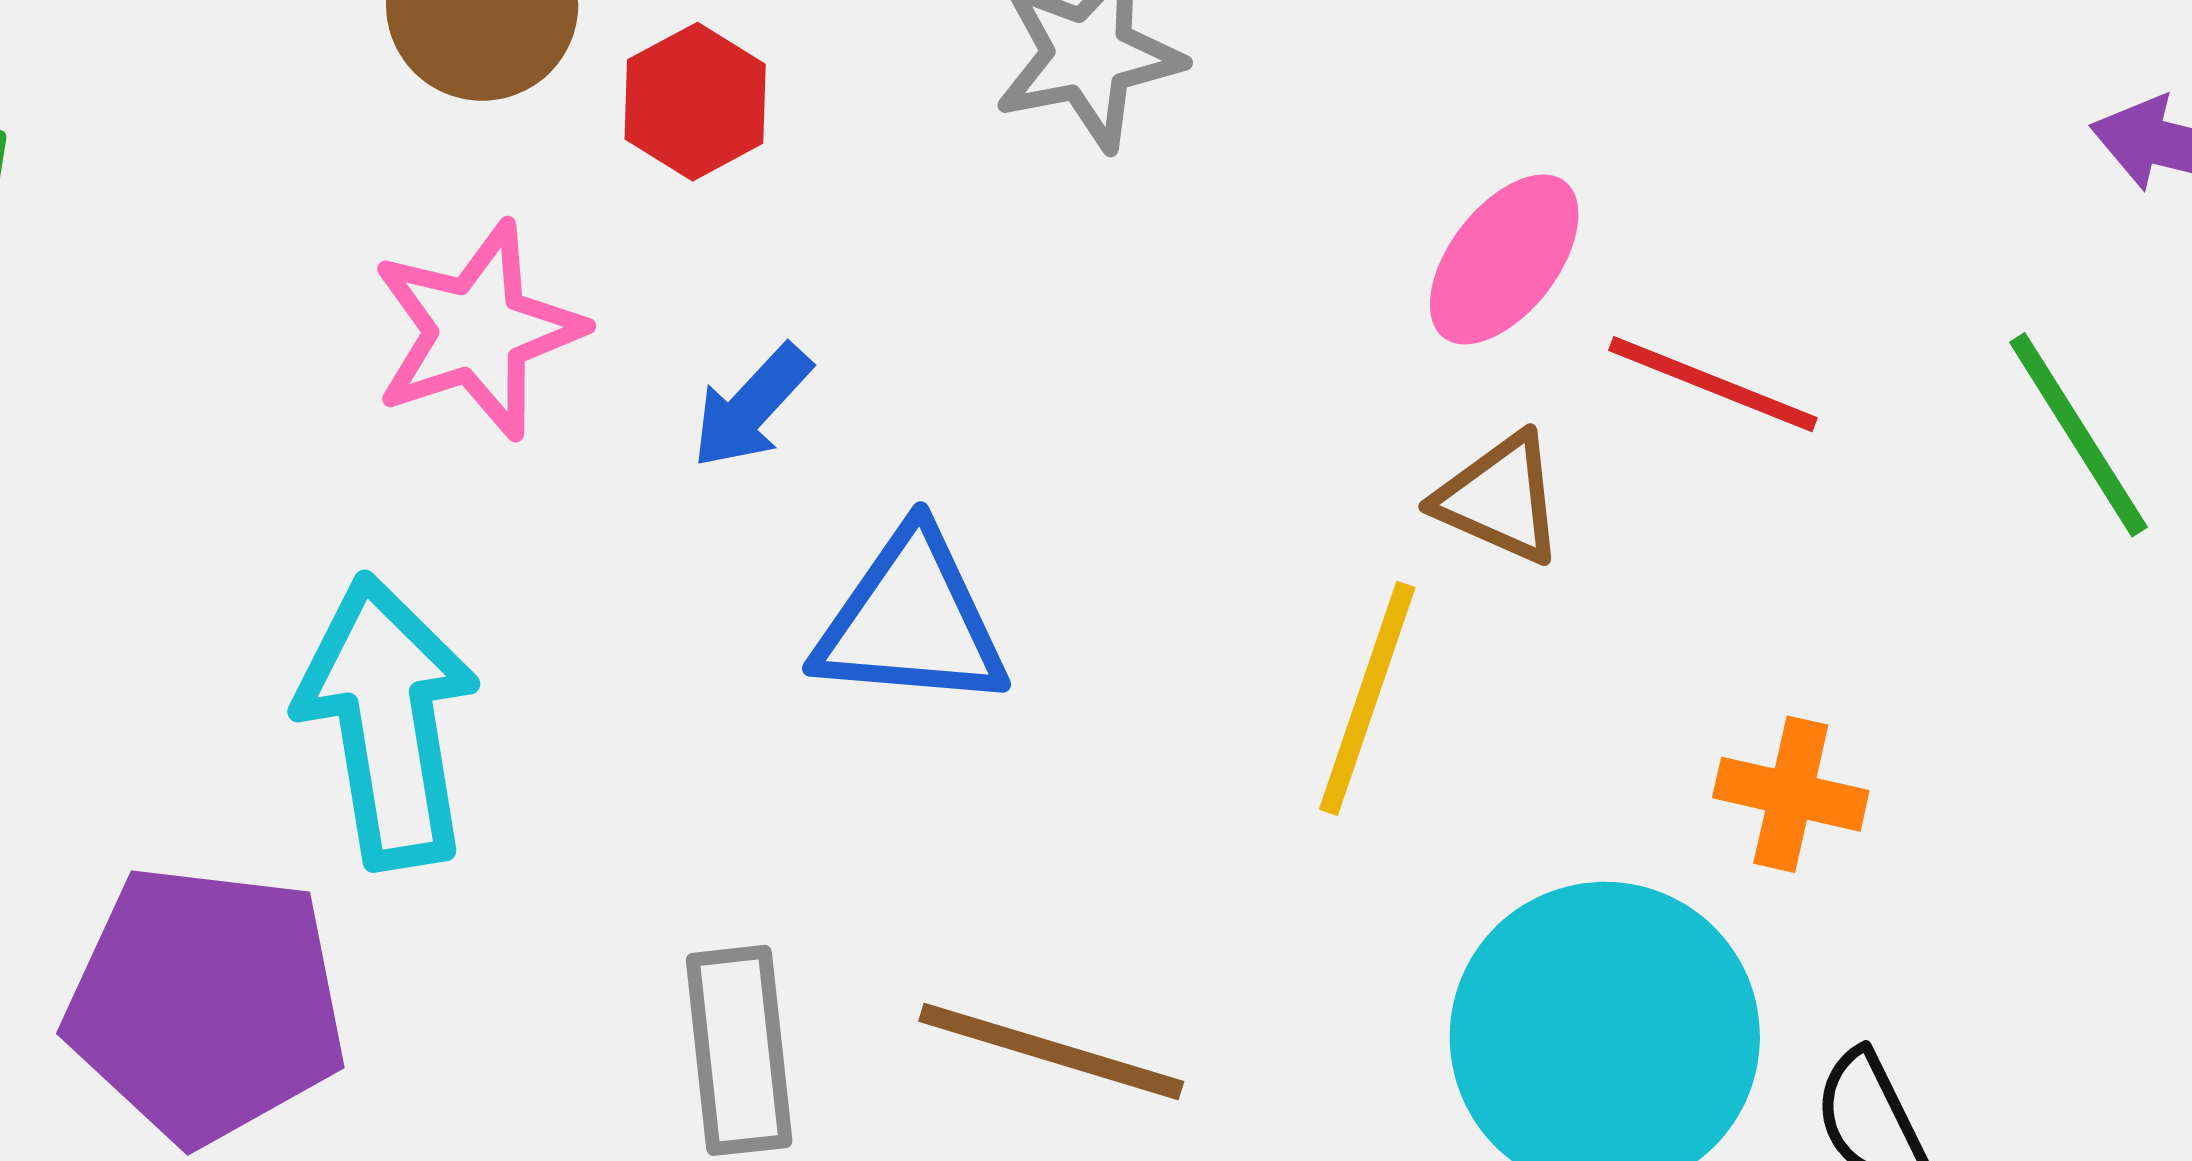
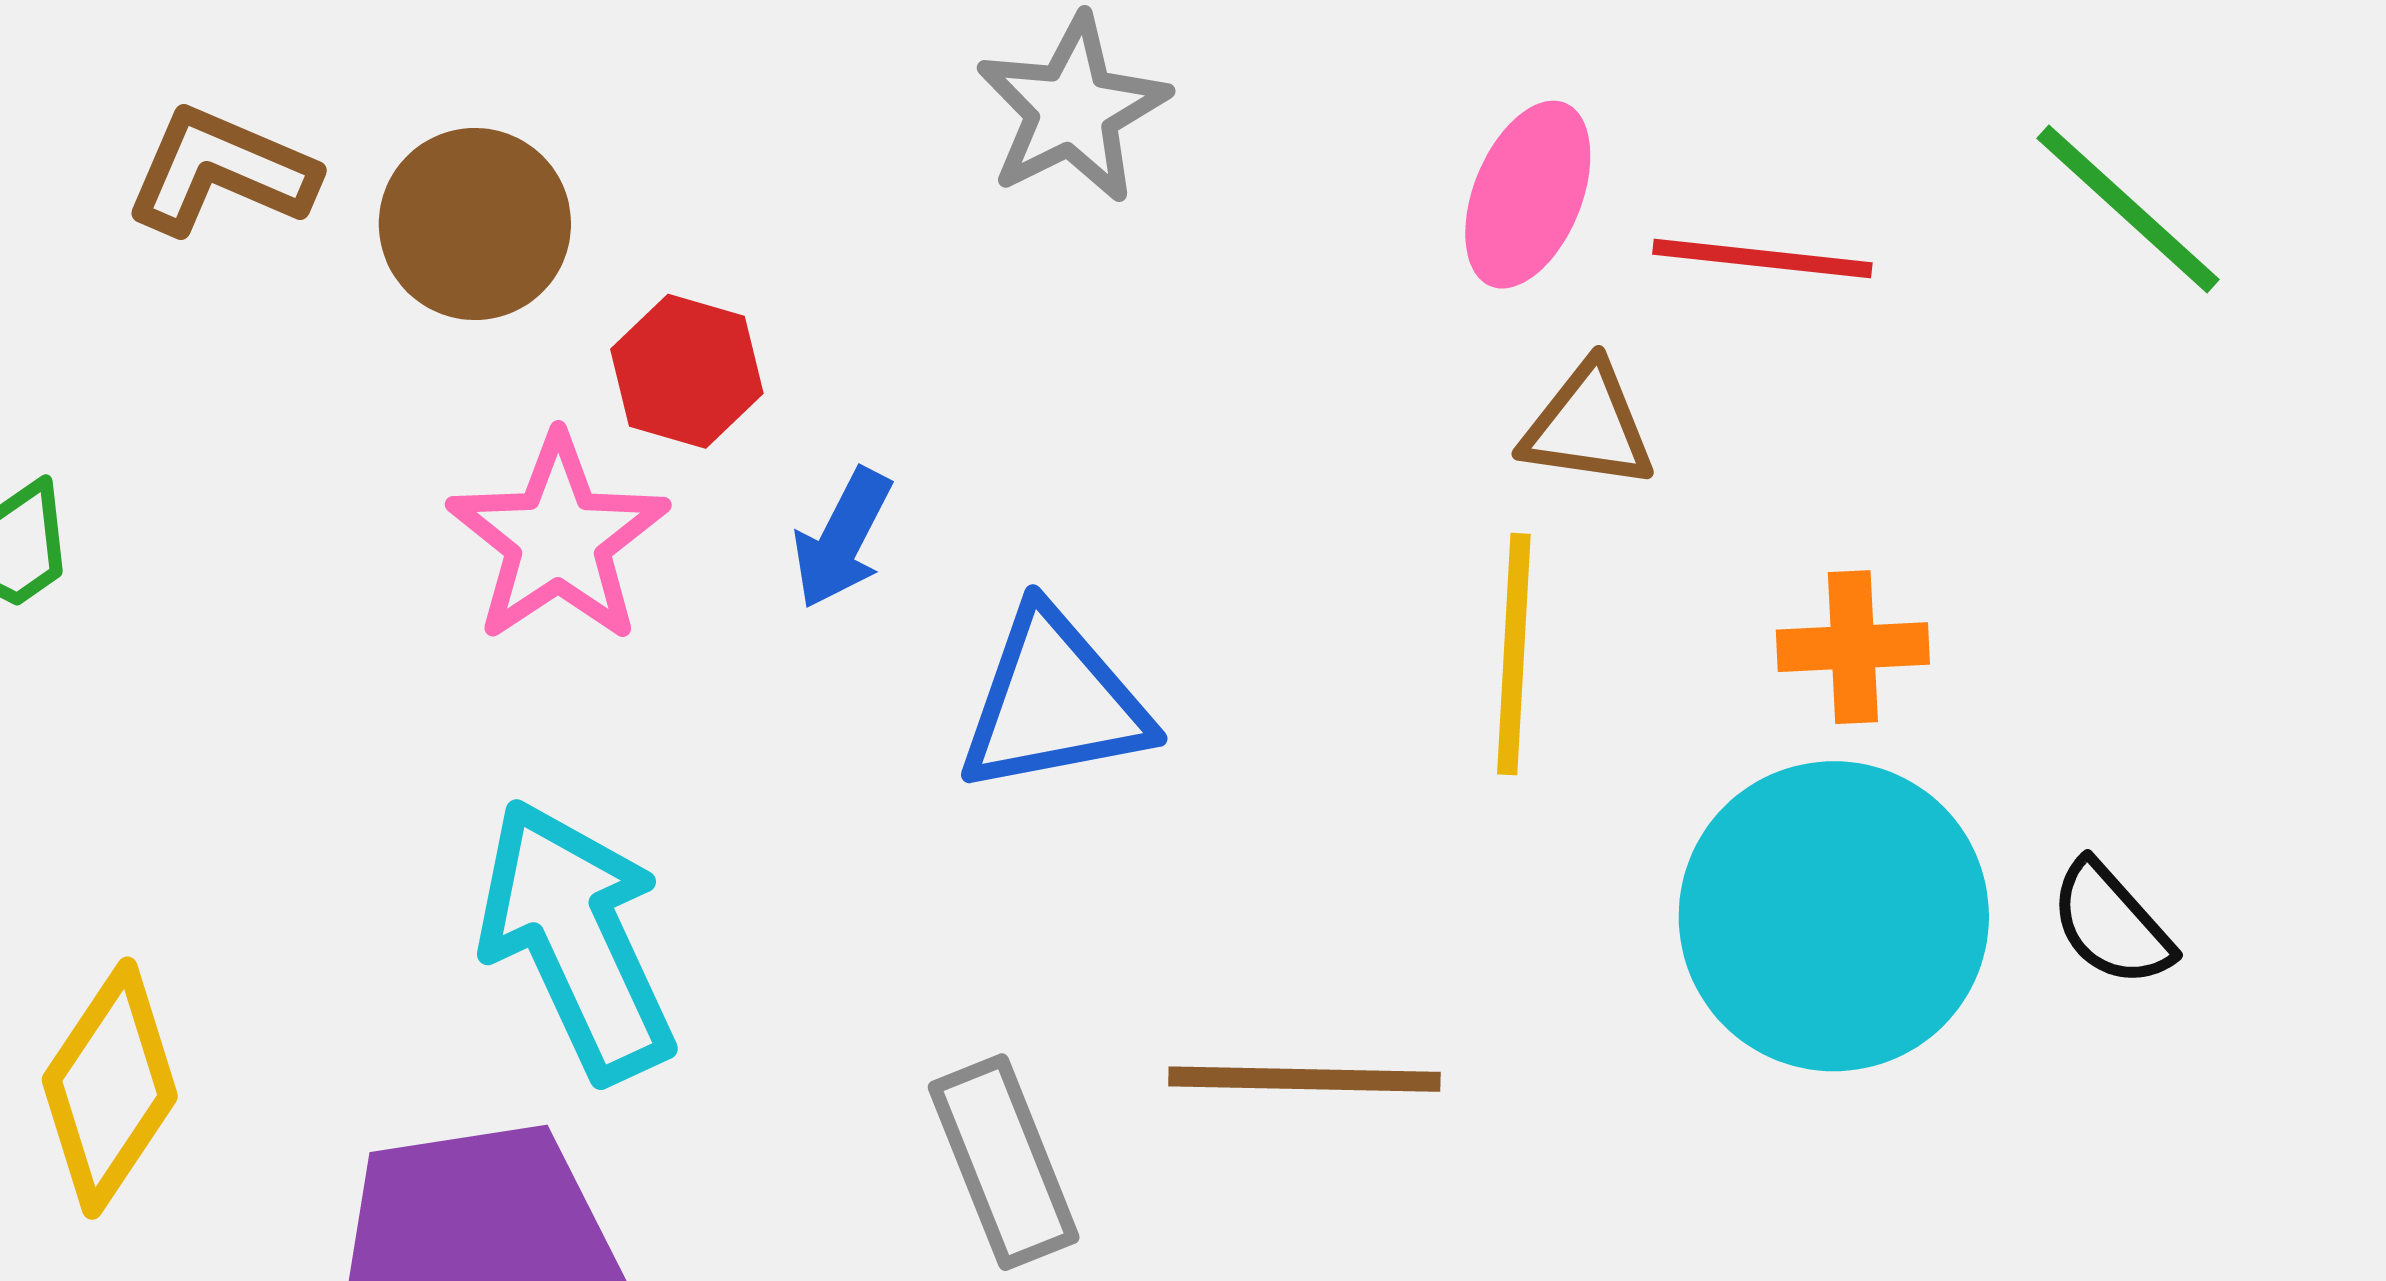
red hexagon: (695, 102) -> (687, 371), moved
orange cross: (1791, 794) -> (1853, 647), moved

